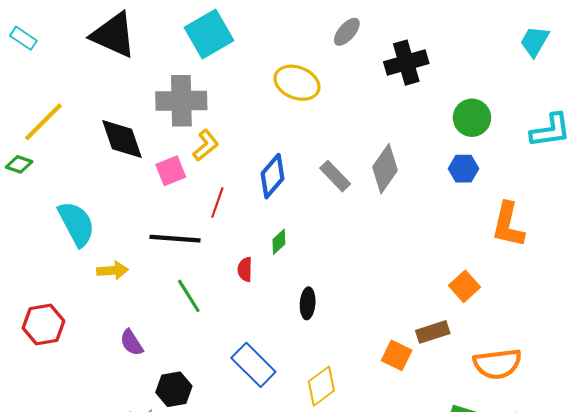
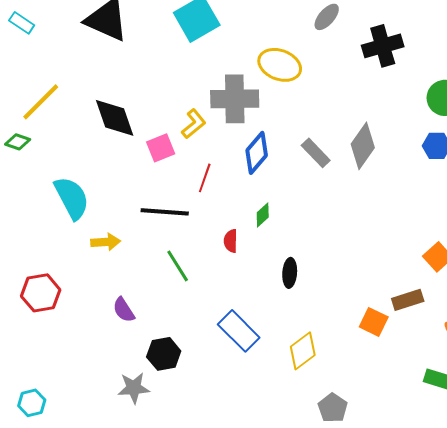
gray cross: (181, 101) -> (235, 99), moved

